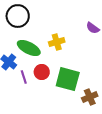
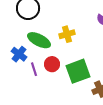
green square: (68, 79) -> (78, 71), turned -35

